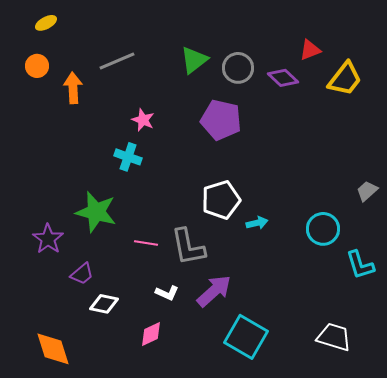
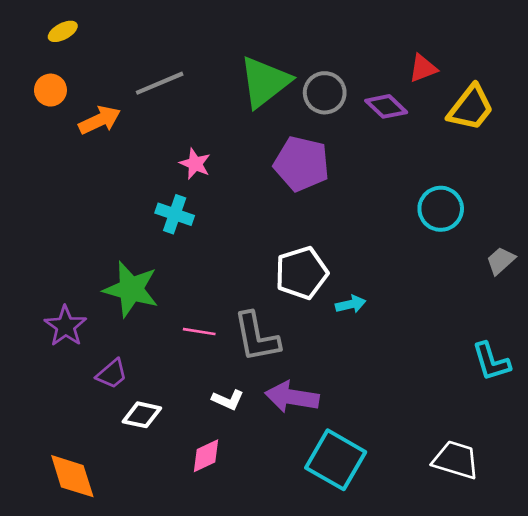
green triangle: (194, 60) -> (265, 82), size x1.4
orange arrow: (73, 88) -> (100, 120), turned 68
cyan circle: (323, 229) -> (441, 209), moved
purple arrow: (214, 291) -> (292, 397), turned -129

